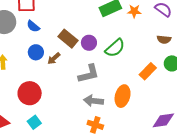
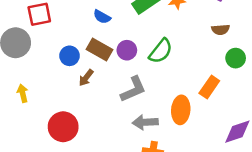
blue semicircle: (33, 26) -> (102, 17), moved
blue circle: (36, 52) -> (70, 56), moved
orange rectangle: (148, 71) -> (209, 87), moved

